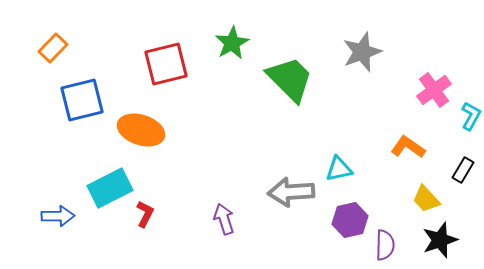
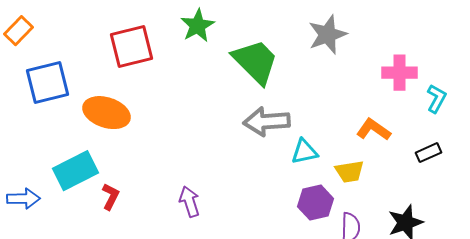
pink cross: (434, 90) -> (400, 73), turned 36
black rectangle: (463, 170) -> (428, 153), turned 35
gray arrow: (291, 192) -> (266, 122), moved
yellow trapezoid: (426, 199) -> (350, 172), moved, turned -56

